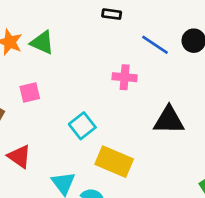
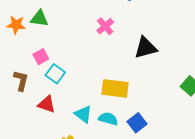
pink cross: (125, 77) -> (105, 26), turned -30
cyan square: (82, 126) -> (55, 74), moved

